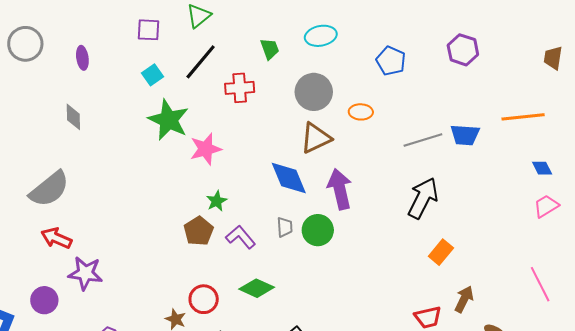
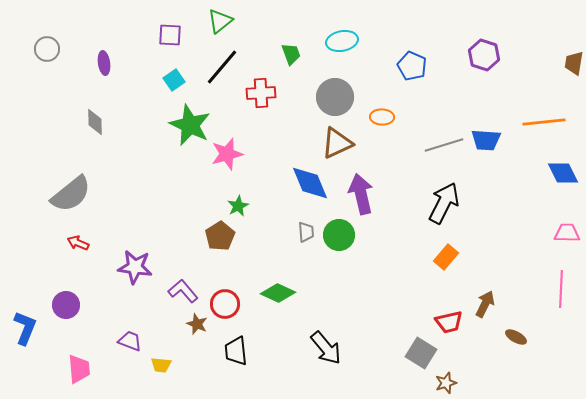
gray circle: (25, 44) -> (47, 49), size x0.7
blue diamond: (542, 168) -> (563, 173), size x1.5
pink trapezoid: (546, 206) -> (567, 233), moved, turned 32
purple L-shape: (241, 237) -> (183, 291), moved
red arrow: (56, 238) -> (78, 243), size x0.7
orange rectangle: (441, 252) -> (446, 257), moved
purple star: (85, 273) -> (135, 267), moved
pink line: (540, 284) -> (561, 289), turned 30

